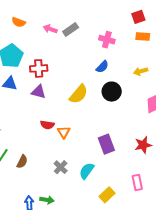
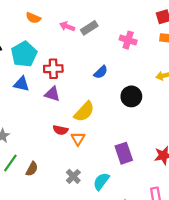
blue semicircle: (102, 67) -> (101, 72), moved
yellow semicircle: (79, 94) -> (84, 112), moved

